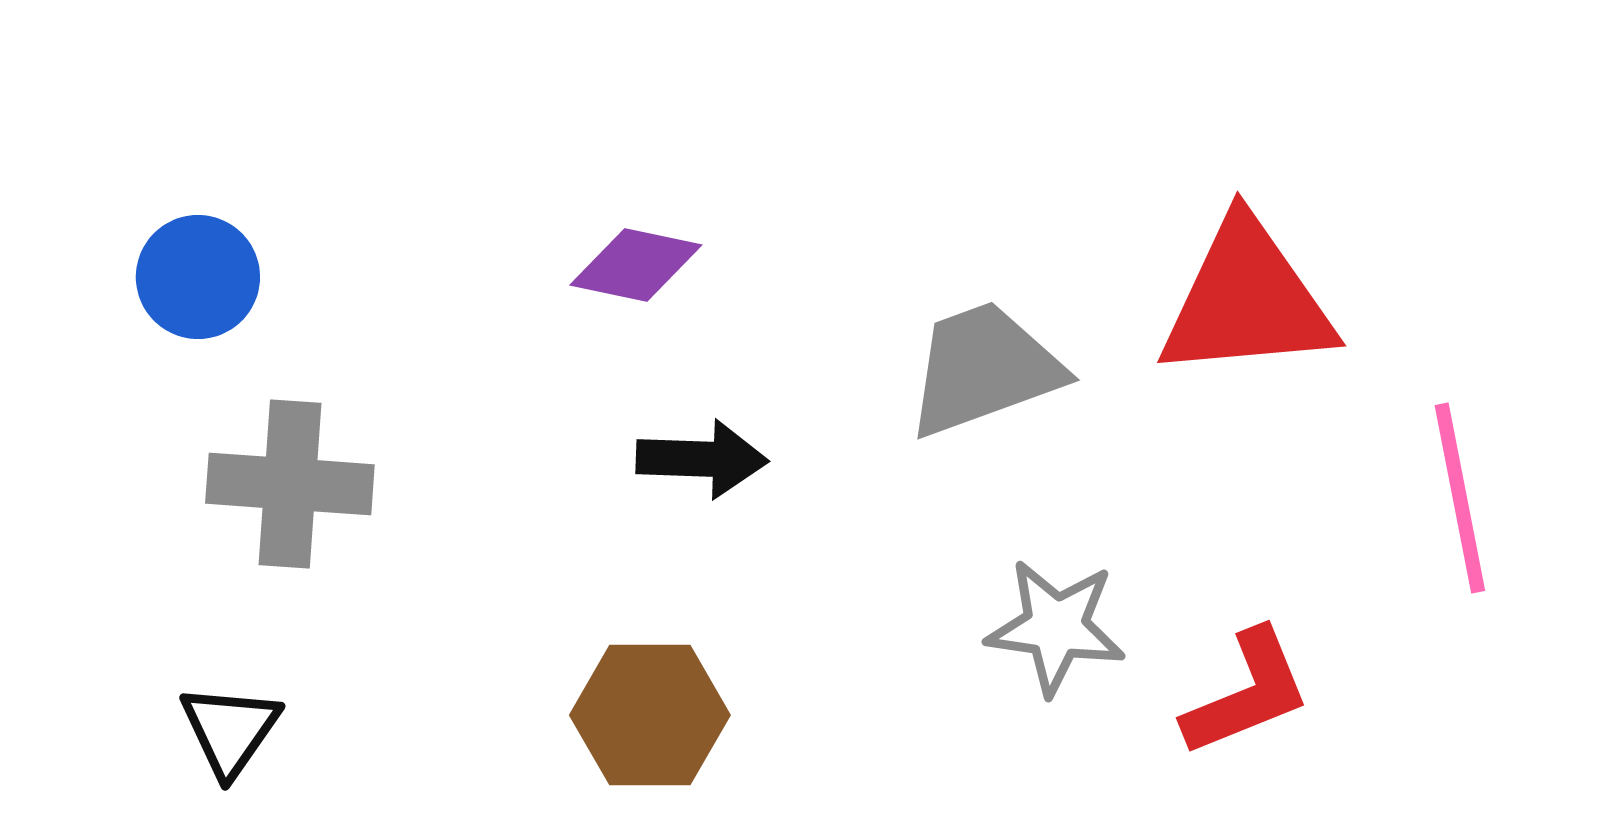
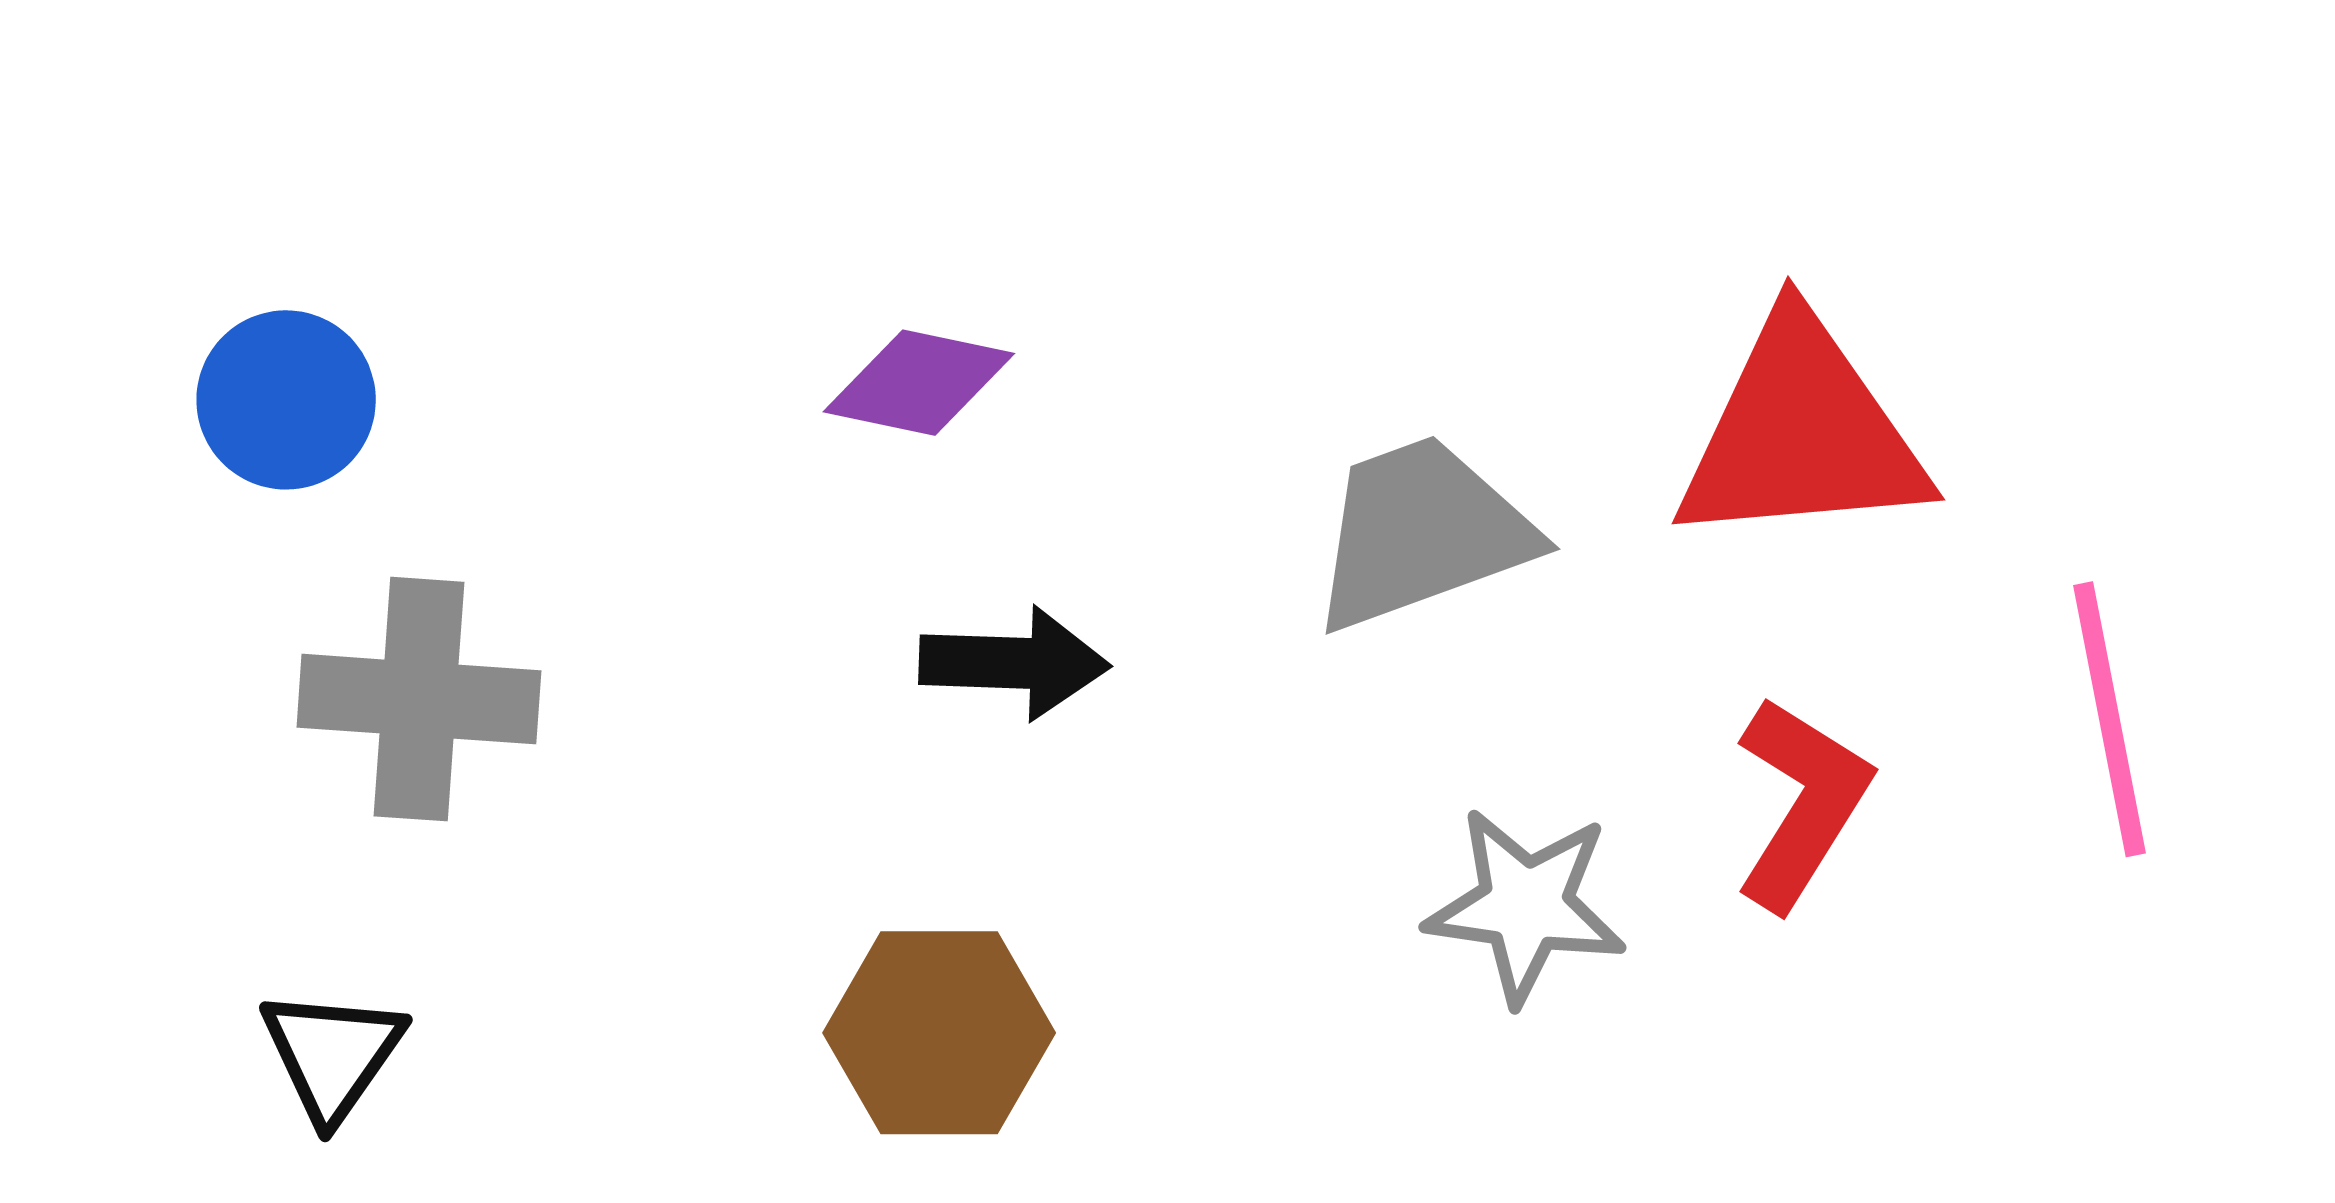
red L-shape: (1247, 693) -> (1802, 803), moved, turned -36

